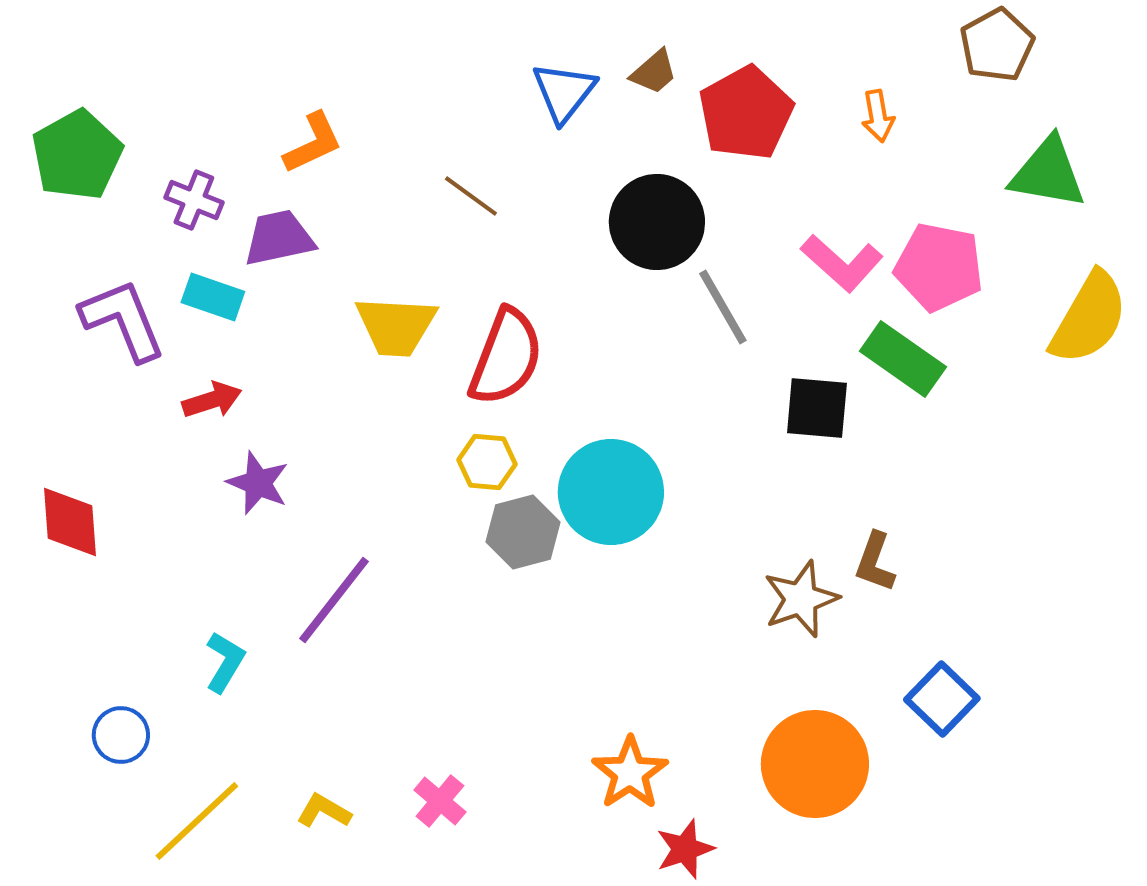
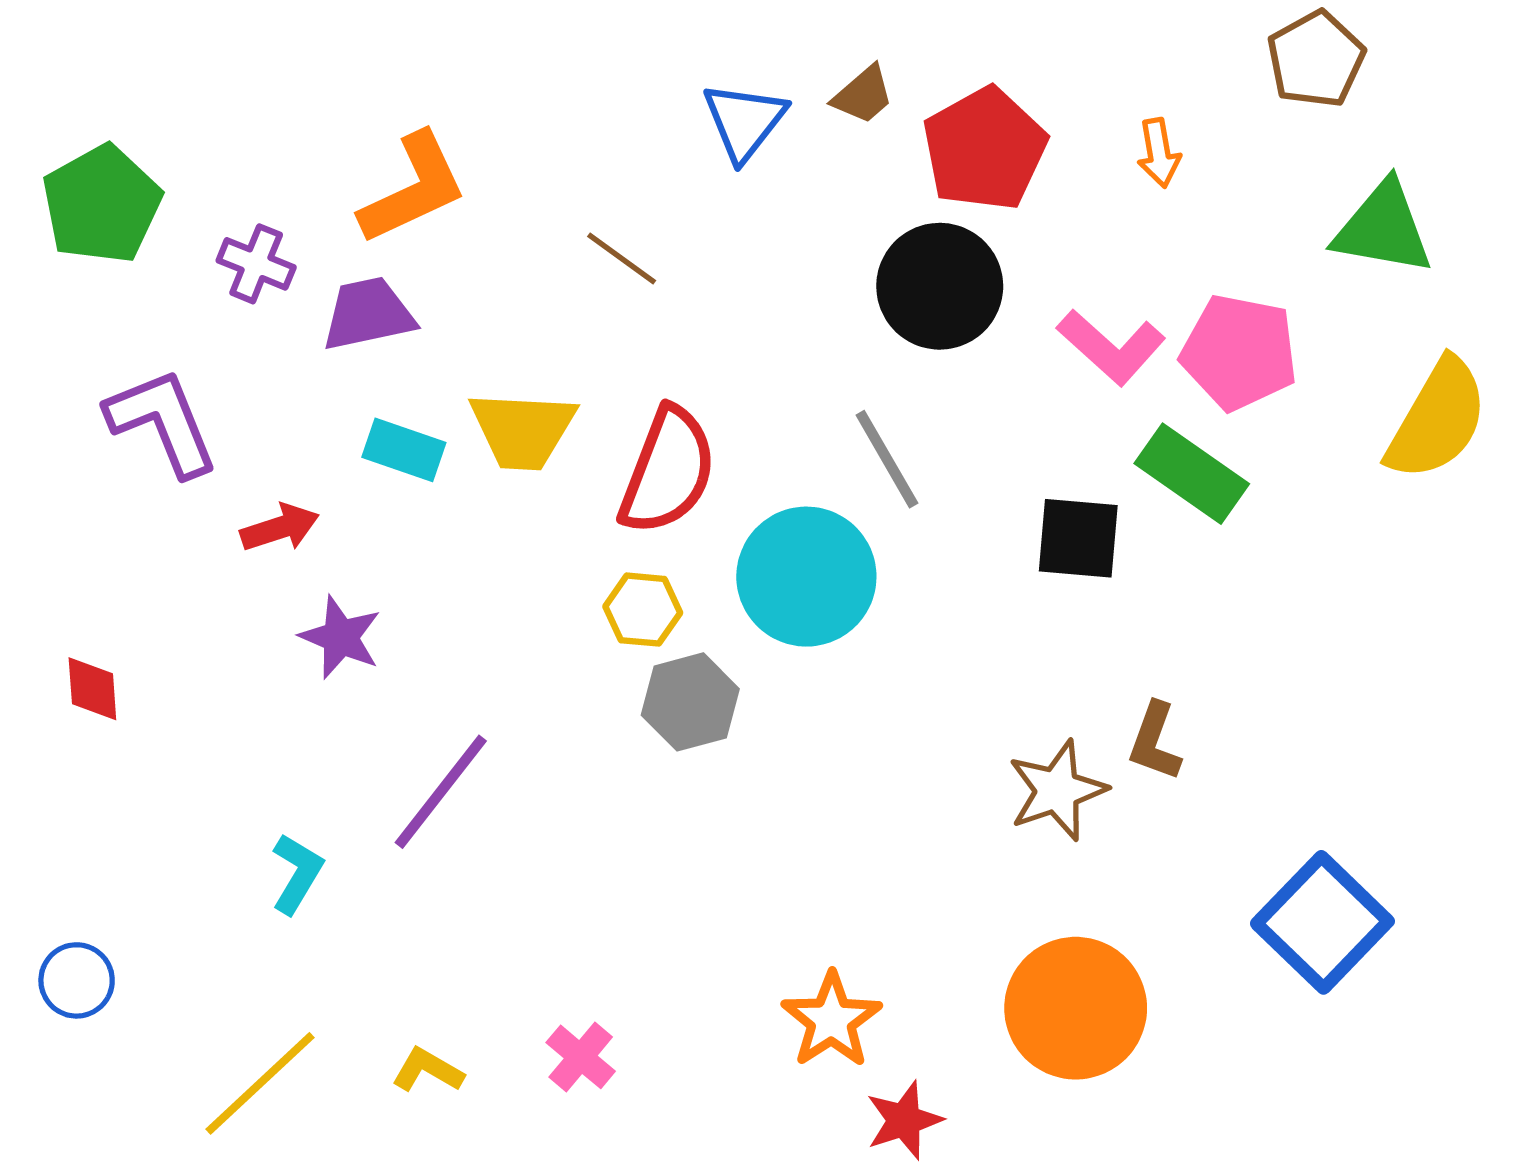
orange L-shape: (313, 143) -> (413, 189), size x1.4
black circle: (657, 222) -> (940, 286), moved
cyan rectangle: (213, 297) -> (404, 450), moved
gray line: (723, 307) -> (887, 459), moved
cyan circle: (611, 492) -> (806, 577), moved
red diamond: (70, 522) -> (92, 689), size x0.7
blue square: (942, 699) -> (1322, 922), moved, size x1.4
blue circle: (121, 735) -> (77, 980), moved

